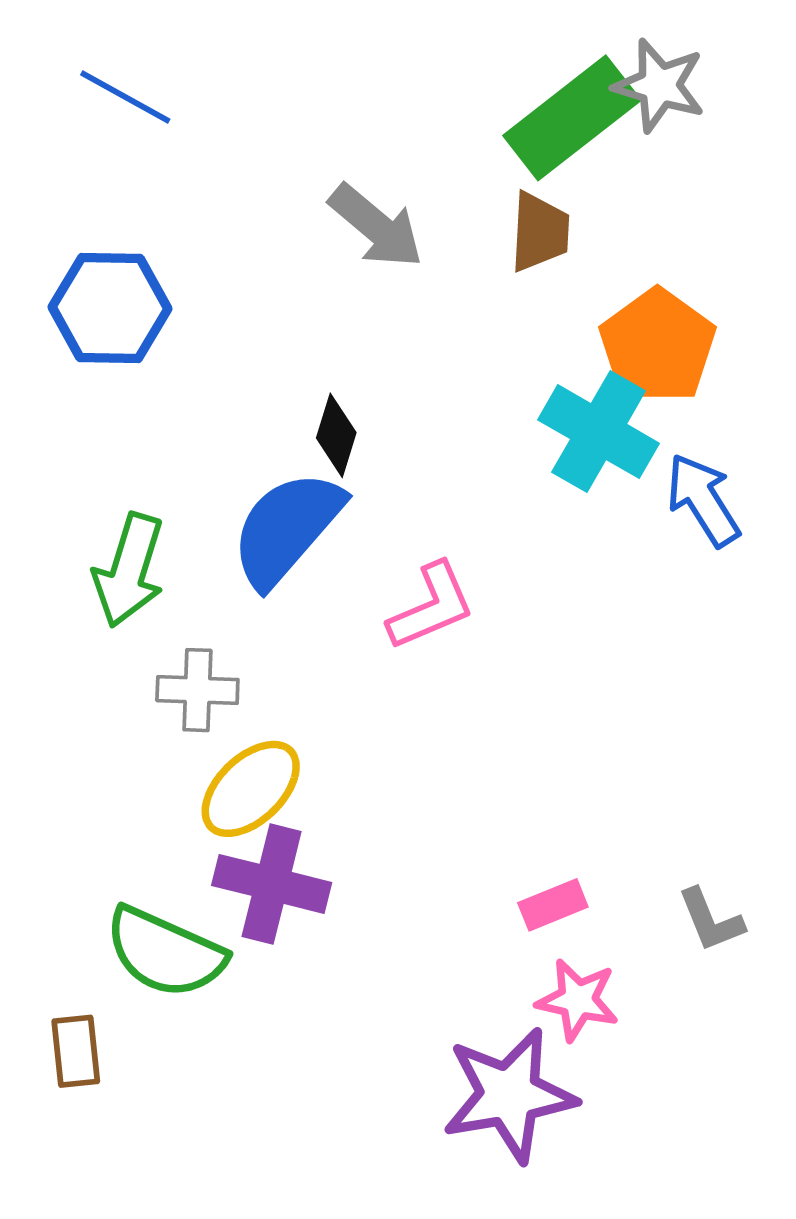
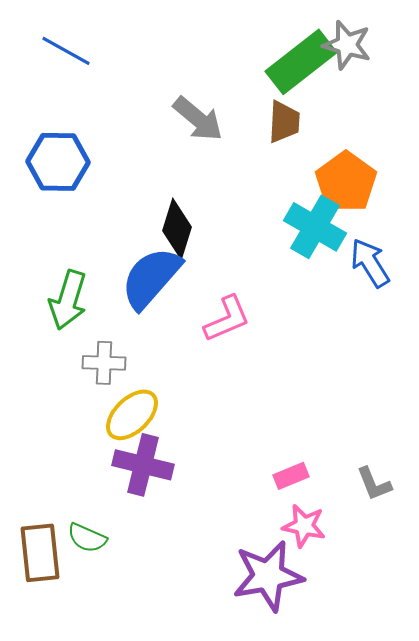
black diamond: (336, 435) -> (177, 229), size x1.4
green semicircle: (165, 952) -> (87, 538), moved, size x0.6
brown rectangle: (76, 1051) -> (40, 553), size x1.5

